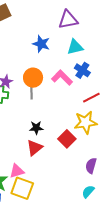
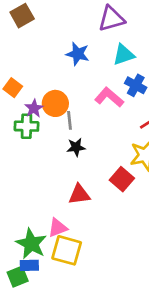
orange circle: (33, 78) -> (55, 103), moved
black star: (36, 128) -> (76, 147), moved
red triangle: (35, 148) -> (79, 194), turned 36

